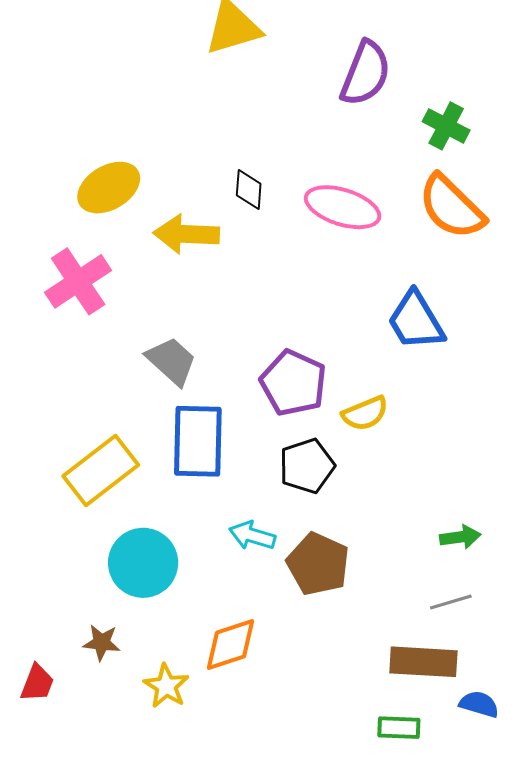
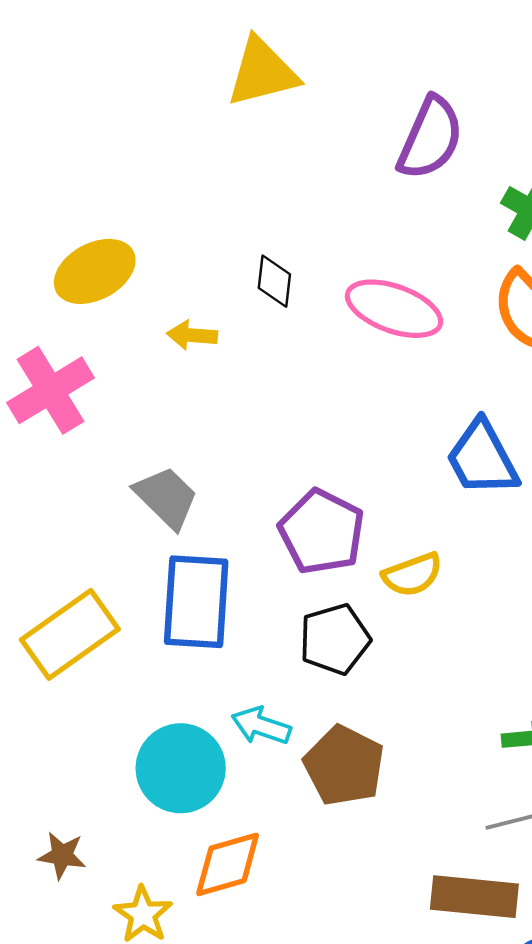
yellow arrow: (186, 234) -> (192, 335), size x0.6
cyan circle: (143, 563) -> (181, 768), moved

